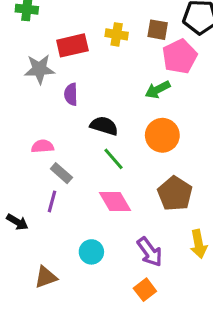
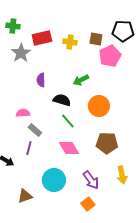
red rectangle: (72, 45) -> (42, 38), moved
gray star: (39, 69) -> (21, 53), moved, turned -30
green arrow: (158, 90) -> (81, 80), moved
brown pentagon: (175, 194) -> (107, 143), turned -30
cyan circle: (91, 252) -> (54, 180), size x1.5

